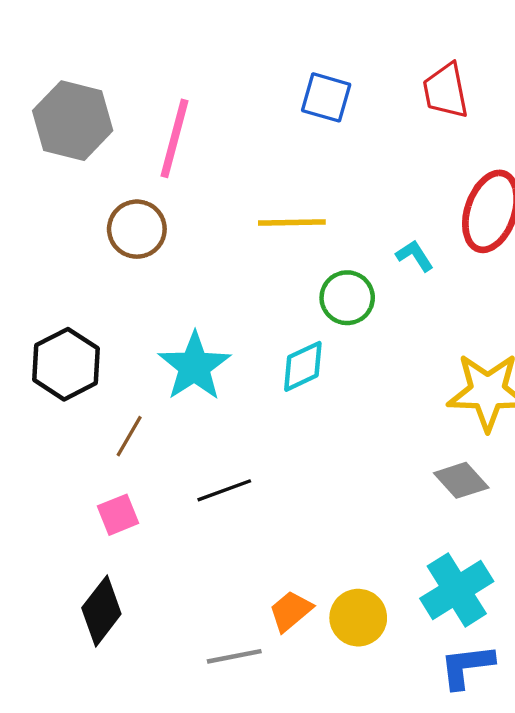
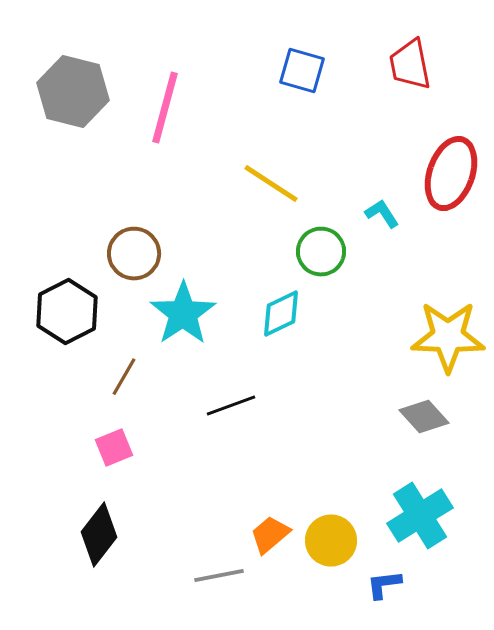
yellow line: (292, 222) -> (271, 184), turned 34
brown circle: (137, 229) -> (134, 254), moved
black line: (224, 490) -> (231, 406), moved
blue L-shape: (467, 666) -> (384, 585), moved, size x0.7

